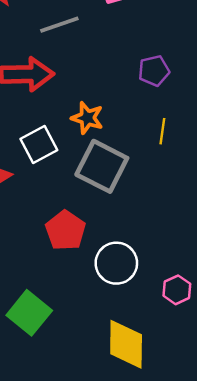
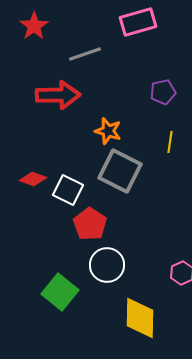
white square: (39, 145) -> (68, 190), moved, turned -36
white circle: (116, 263) -> (107, 265), moved

